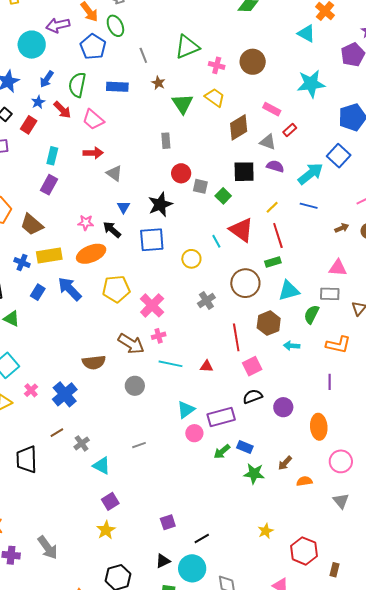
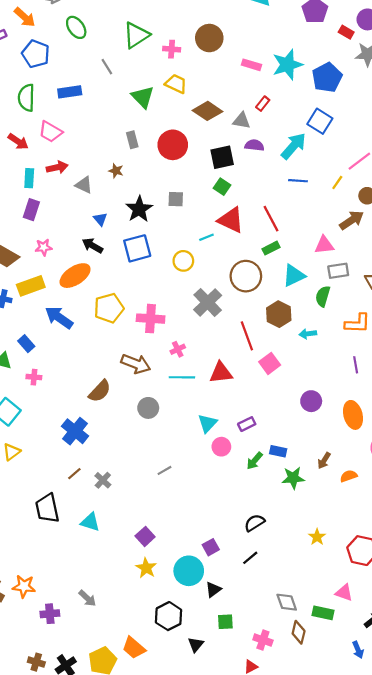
green ellipse: (115, 26) -> (76, 27), moved
gray line: (143, 55) -> (107, 67), moved
brown star: (158, 83) -> (116, 171), moved
cyan star: (311, 84) -> (287, 65), moved
pink rectangle: (272, 109) -> (252, 65), moved
red arrow: (62, 110) -> (18, 142), moved
brown diamond: (239, 127) -> (207, 111), turned 76
cyan rectangle: (52, 156) -> (29, 178), moved
red circle: (181, 173) -> (173, 145), moved, size x1.4
purple rectangle: (49, 185) -> (31, 210), moved
gray square: (200, 186) -> (176, 199), moved
green square: (223, 196) -> (222, 187), moved
yellow line: (272, 207) -> (337, 183), moved
pink star: (86, 223) -> (44, 247), moved
brown arrow: (342, 228) -> (352, 220), moved, size x1.6
cyan line: (216, 241) -> (206, 237), turned -72
pink triangle: (338, 268) -> (324, 245), moved
blue rectangle: (38, 292) -> (26, 344), moved, turned -63
gray cross: (206, 301) -> (208, 302), size x1.5
pink cross: (152, 305) -> (151, 319), turned -30
pink cross: (159, 336) -> (178, 349), moved
brown semicircle: (94, 362) -> (100, 391), turned -30
red triangle: (207, 366) -> (221, 373), size x1.6
pink cross: (31, 390) -> (34, 377), moved, turned -32
black semicircle: (253, 396) -> (254, 523), moved
purple rectangle: (221, 417) -> (247, 424), size x0.6
cyan triangle: (102, 466) -> (90, 522), moved
gray arrow: (48, 548) -> (87, 598), size x0.7
cyan circle: (192, 568) -> (189, 571), moved

